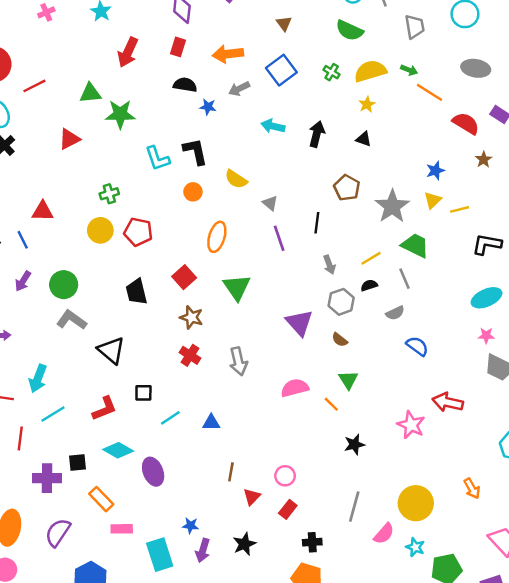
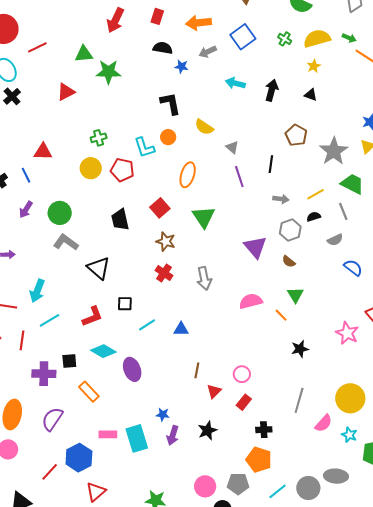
cyan L-shape: (157, 158) -> (144, 148), moved
gray arrow: (329, 265) -> (281, 199), turned -63
pink rectangle: (122, 529) -> (108, 434), moved

